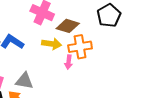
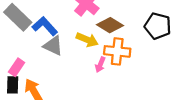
black pentagon: (109, 16) -> (158, 26), turned 30
gray triangle: (24, 81) -> (53, 46), moved

